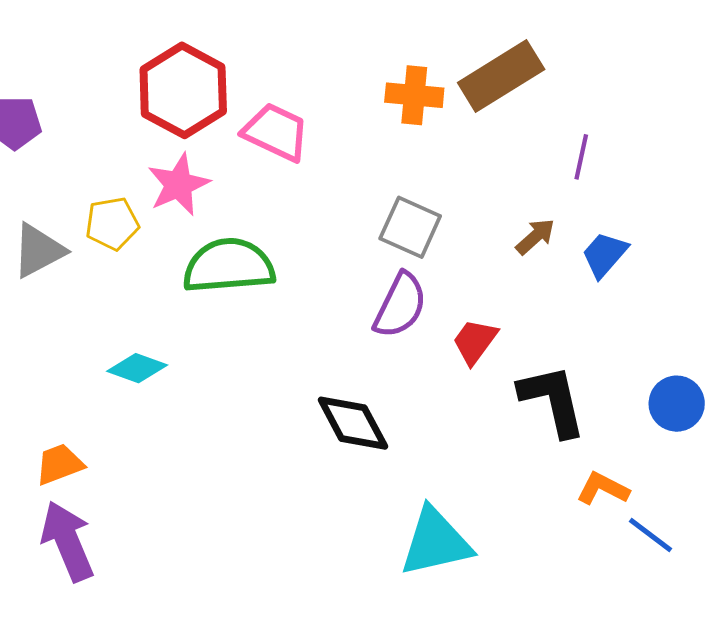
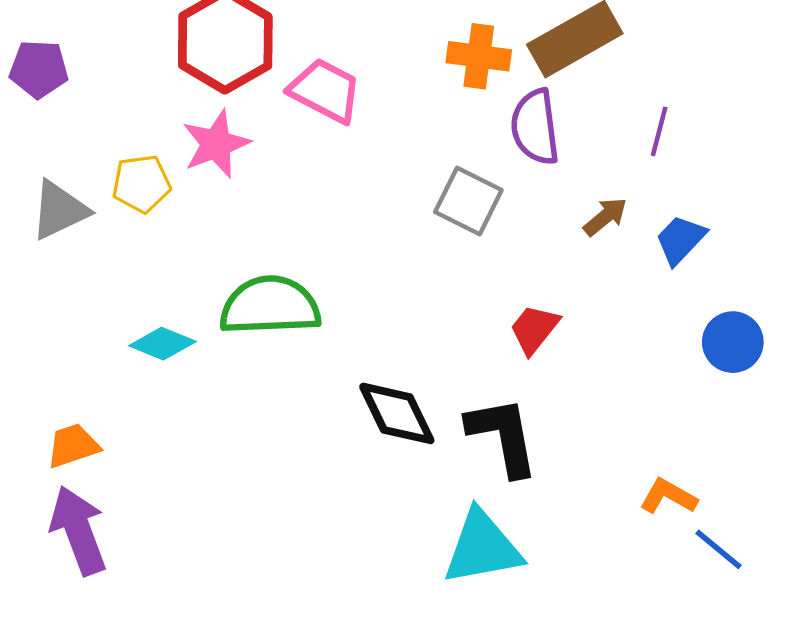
green semicircle: (229, 266) -> (270, 306), moved
purple semicircle: (400, 305) -> (535, 127), moved, turned 144
black L-shape: (553, 400) -> (503, 436), moved
blue circle: (677, 404) -> (733, 342), moved

